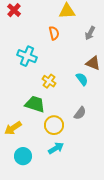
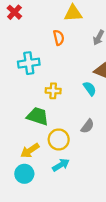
cyan cross: (27, 56) -> (29, 63), turned -30
yellow cross: (49, 81) -> (53, 91), turned -32
yellow arrow: (13, 128) -> (30, 151), moved

